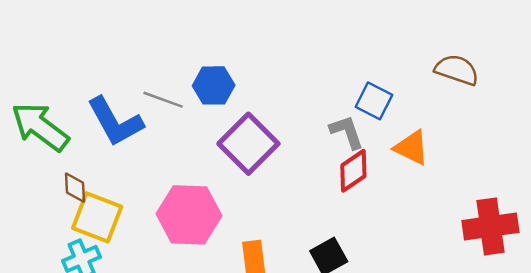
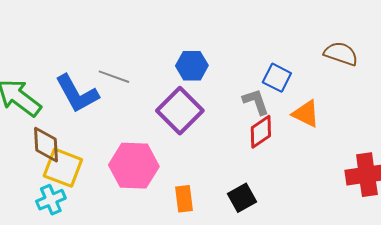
blue hexagon: (214, 85) -> (192, 66), moved
brown diamond: (75, 188) -> (46, 145), size x1.5

